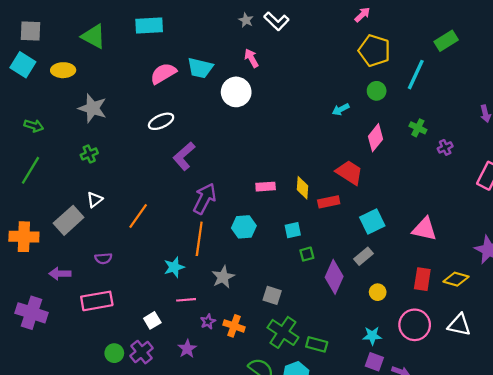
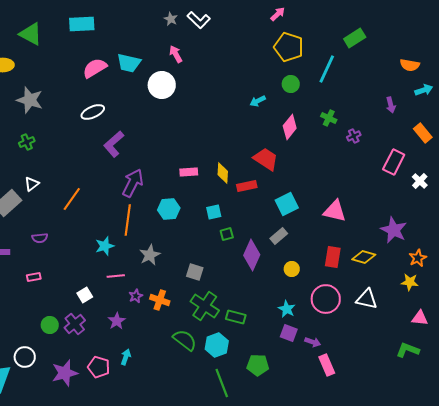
pink rectangle: (97, 301) -> (34, 277), size x0.5
cyan star: (372, 336) -> (287, 309), turned 30

